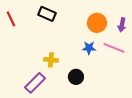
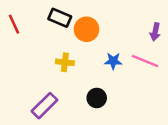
orange circle: (97, 23) -> (87, 29), moved
yellow cross: (51, 60) -> (65, 62), moved

